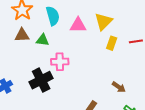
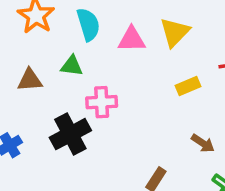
brown triangle: (22, 35) -> (30, 80), moved
yellow rectangle: (112, 43) -> (188, 86), moved, turned 48

